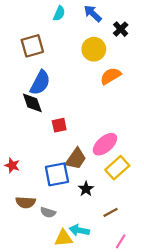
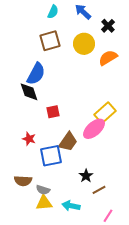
brown square: (32, 46) -> (50, 41), moved
orange semicircle: (111, 76) -> (108, 58), moved
red star: (12, 165) -> (29, 139), moved
yellow rectangle: (117, 168) -> (105, 113), moved
black star: (86, 189) -> (86, 176), moved
yellow triangle: (64, 238) -> (44, 203), moved

